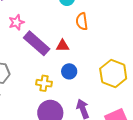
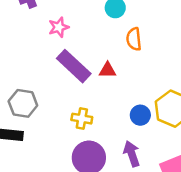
pink star: (16, 22) -> (59, 27), moved
blue circle: (69, 71) -> (140, 115), moved

